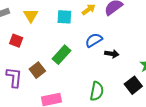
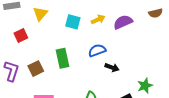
red square: (16, 41) -> (21, 36), turned 32
green rectangle: (61, 55) -> (62, 58), turned -66

